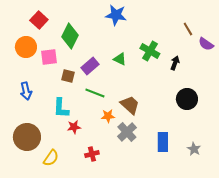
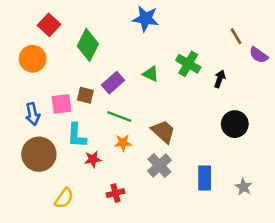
pink square: (49, 57) -> (62, 104), moved
orange star: (108, 116) -> (123, 143), moved
brown circle: (27, 137) -> (39, 154), moved

